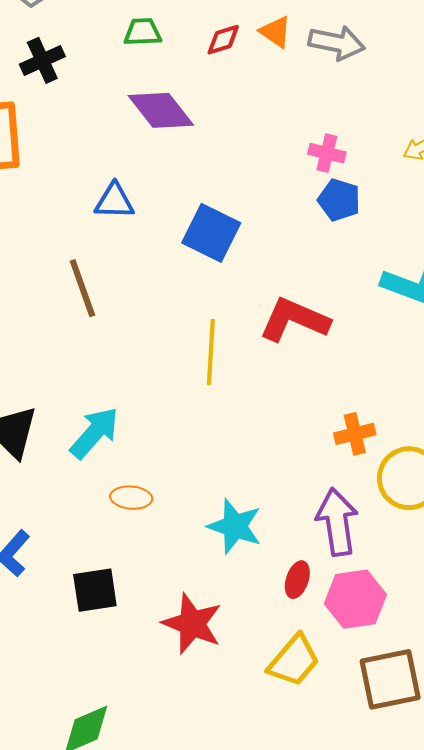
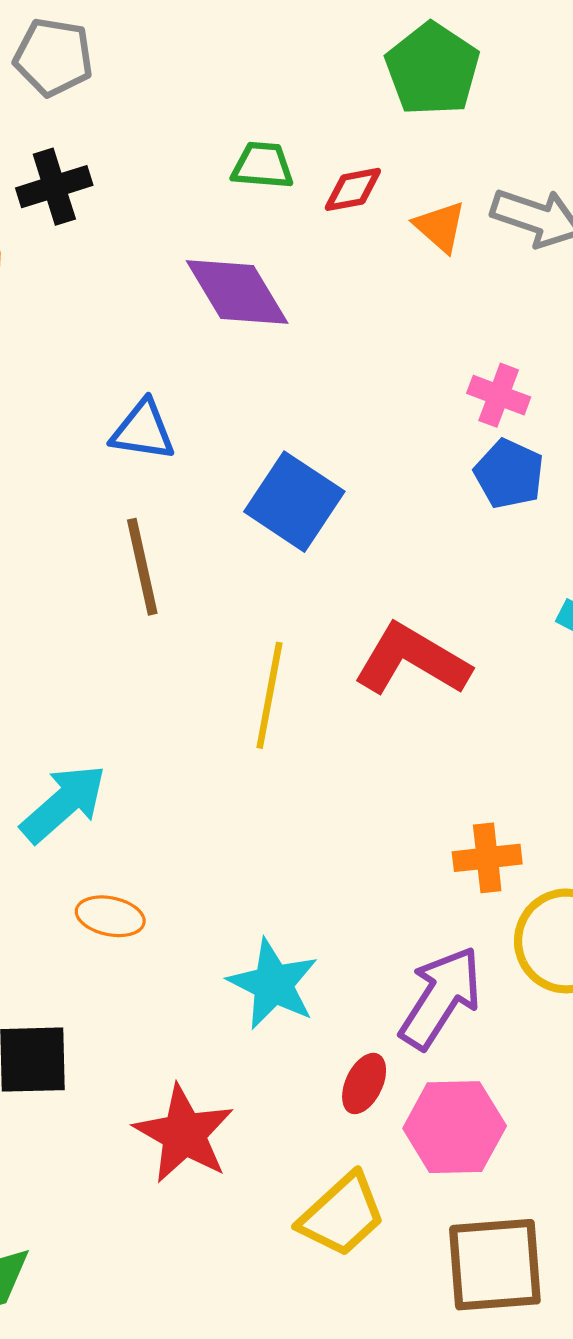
green trapezoid: (143, 32) -> (262, 165), moved
orange triangle: (276, 32) -> (440, 227), moved
brown line: (82, 288) -> (142, 567), moved
purple arrow: (337, 522) -> (441, 998), turned 34

